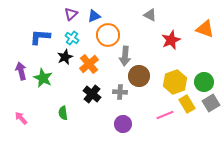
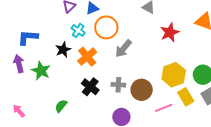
blue L-shape: (40, 37) -> (28, 37), moved
cyan cross: (72, 38) -> (78, 30), moved
gray arrow: (125, 56) -> (123, 49), turned 36
brown circle: (139, 76) -> (142, 90), moved
green semicircle: (63, 113) -> (61, 106), turned 48

